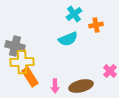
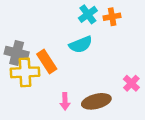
orange cross: (96, 25) -> (112, 17), moved
orange rectangle: (30, 77) -> (47, 61), moved

